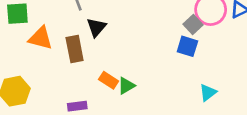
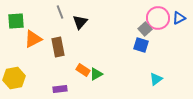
black triangle: (96, 27) -> (80, 22), moved
orange triangle: (41, 38) -> (33, 39), turned -42

